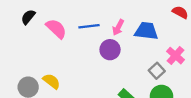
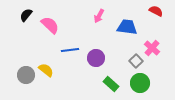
blue line: (89, 26) -> (70, 50), moved
pink arrow: (118, 27) -> (99, 16), moved
purple circle: (110, 50) -> (96, 58), moved

